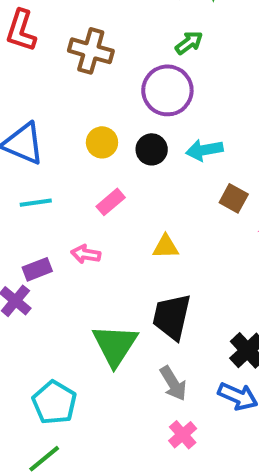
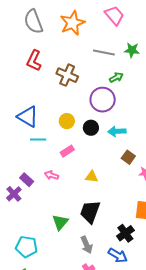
cyan line: (36, 203) -> (38, 139), moved
purple rectangle: (37, 269) -> (27, 180), turned 56
green triangle: (115, 345) -> (60, 222), size x0.7
cyan pentagon: (54, 403) -> (27, 247), turned -30

